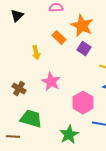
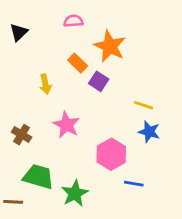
purple square: (84, 49) -> (99, 81), moved
green star: (69, 135) -> (75, 193), moved

